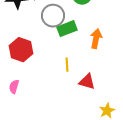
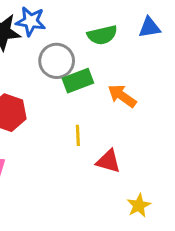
orange arrow: (96, 39) -> (122, 96), turned -66

